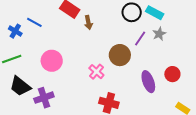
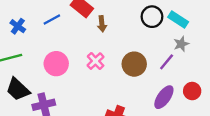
blue line: (34, 22) -> (52, 20), moved, turned -63
purple line: (140, 38) -> (167, 62), moved
pink cross: (96, 72) -> (96, 61), moved
purple ellipse: (148, 82) -> (164, 97), turned 50

